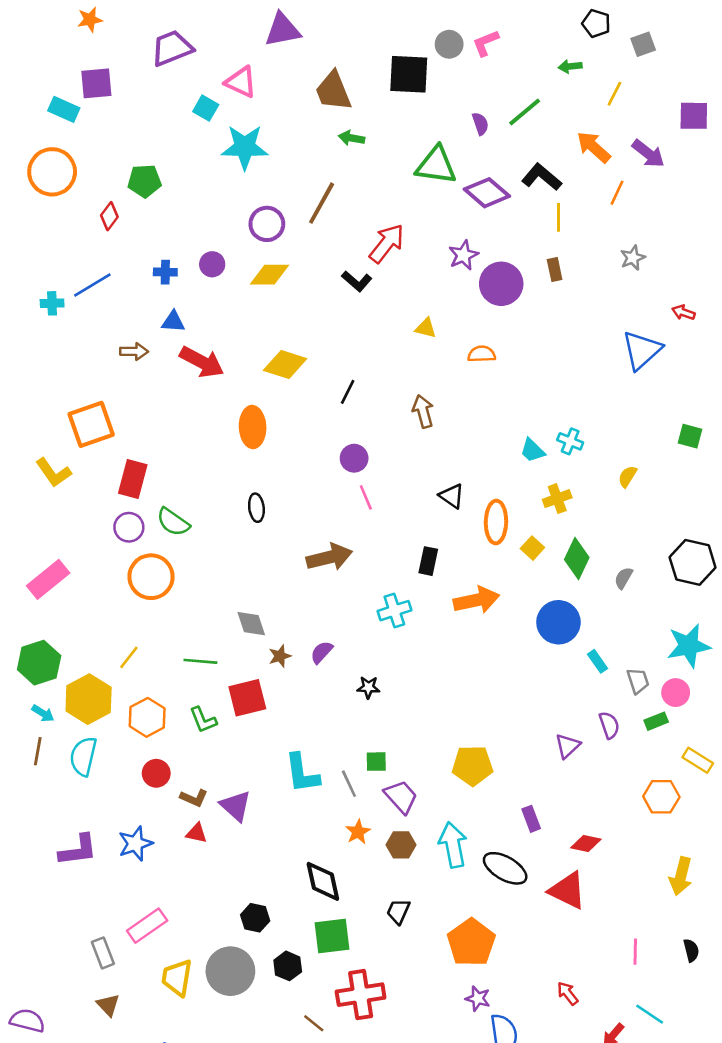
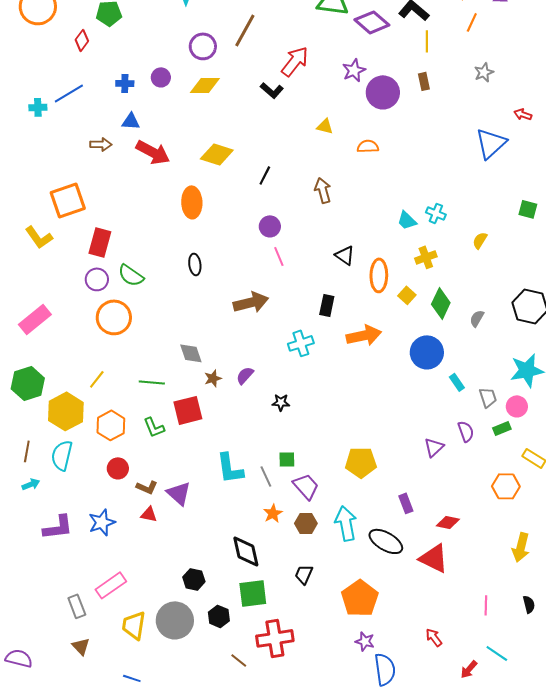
cyan arrow: (43, 713) -> (31, 484), moved, turned -54

